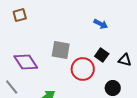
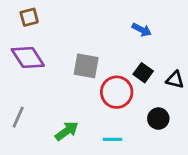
purple diamond: (26, 62) -> (28, 57), moved
gray line: (12, 87) -> (18, 117), turned 63

